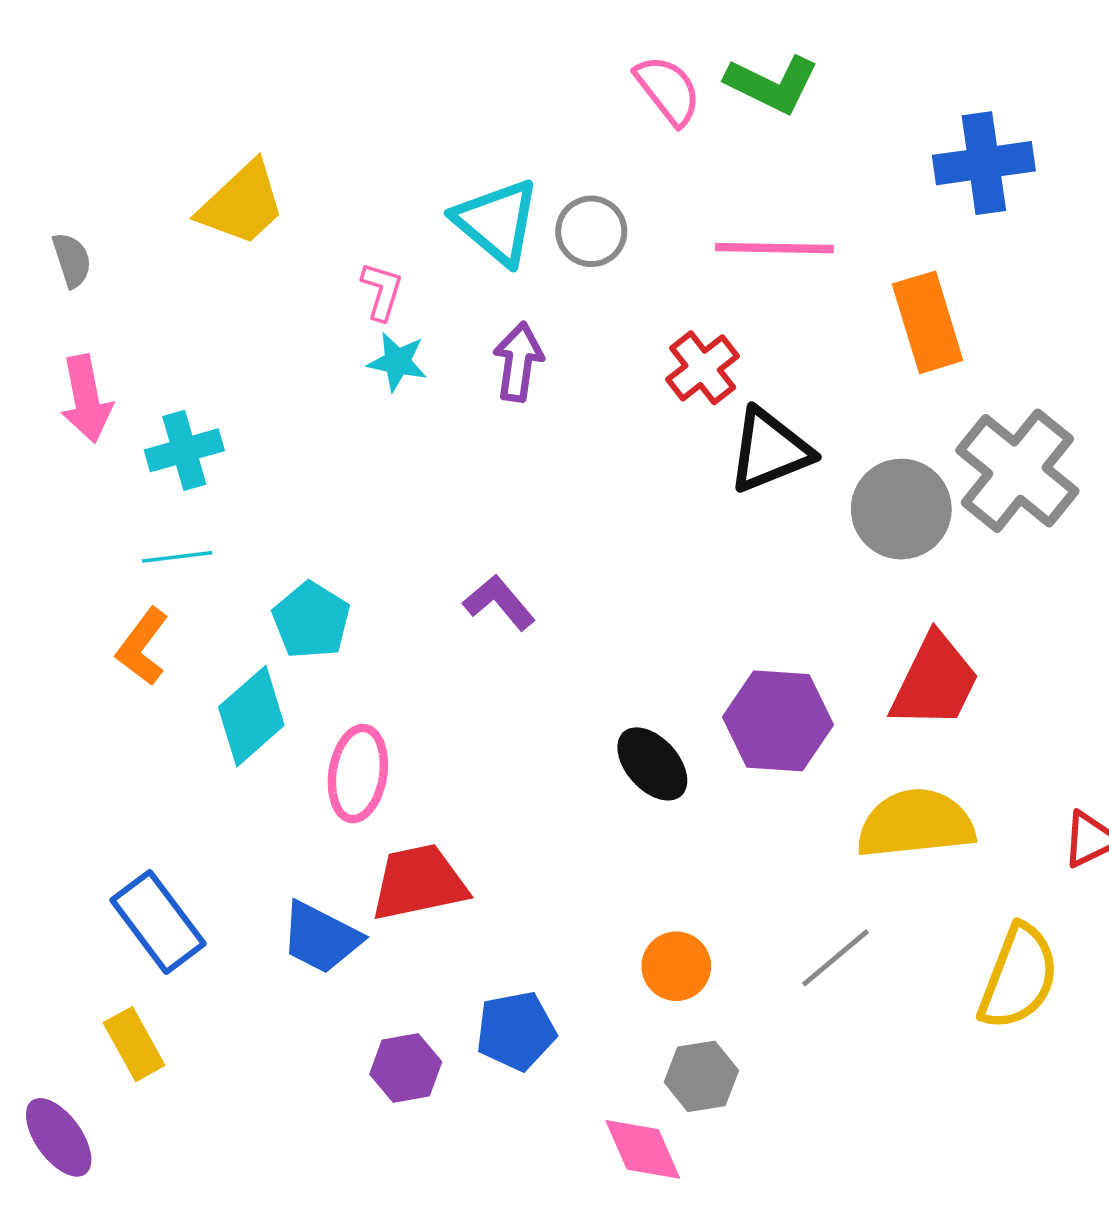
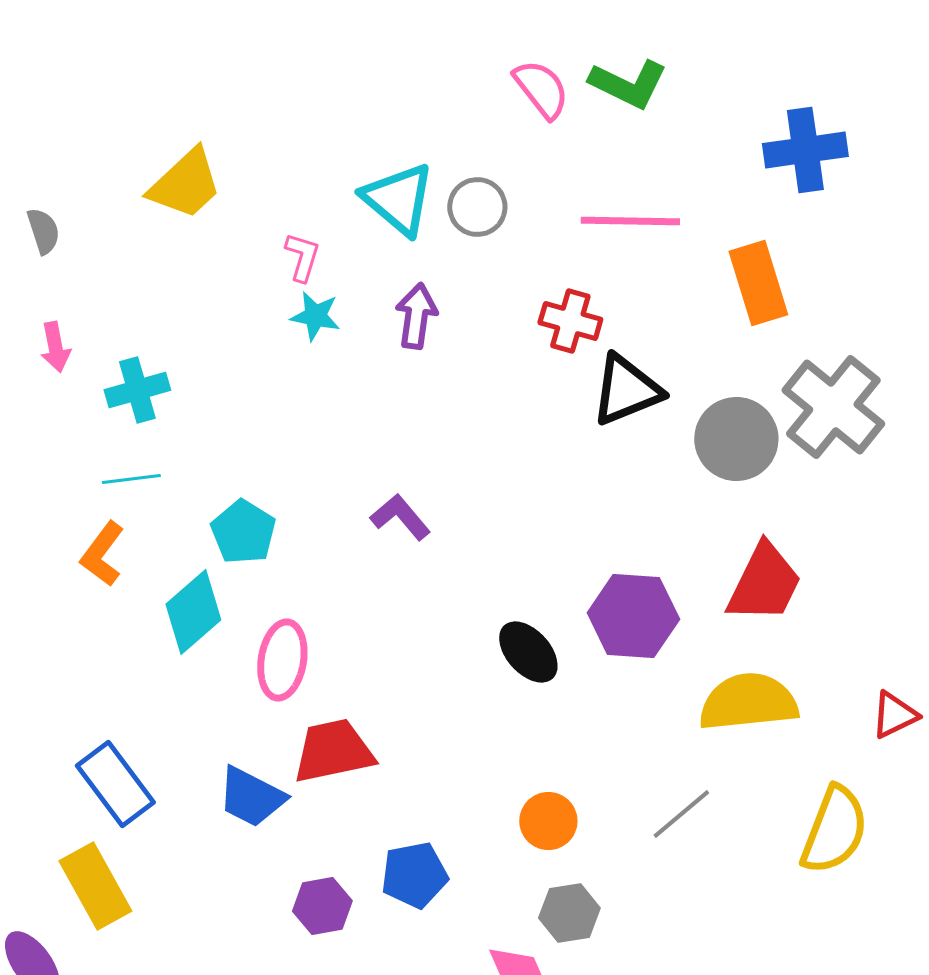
red cross: (703, 368) -> (570, 321), turned -36
pink arrow: (86, 399) -> (55, 347), size x0.7
yellow rectangle: (134, 1044) -> (95, 886), size x1.4

